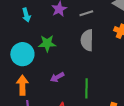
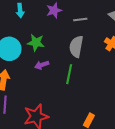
purple arrow: (57, 77) -> (42, 65), moved
green line: (87, 88) -> (69, 74), moved

